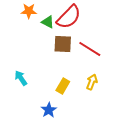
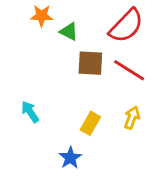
red semicircle: (69, 17) -> (126, 26), moved

